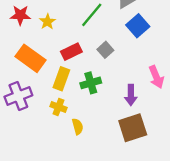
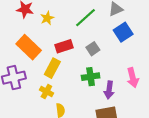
green cross: (91, 83) -> (91, 77), moved

